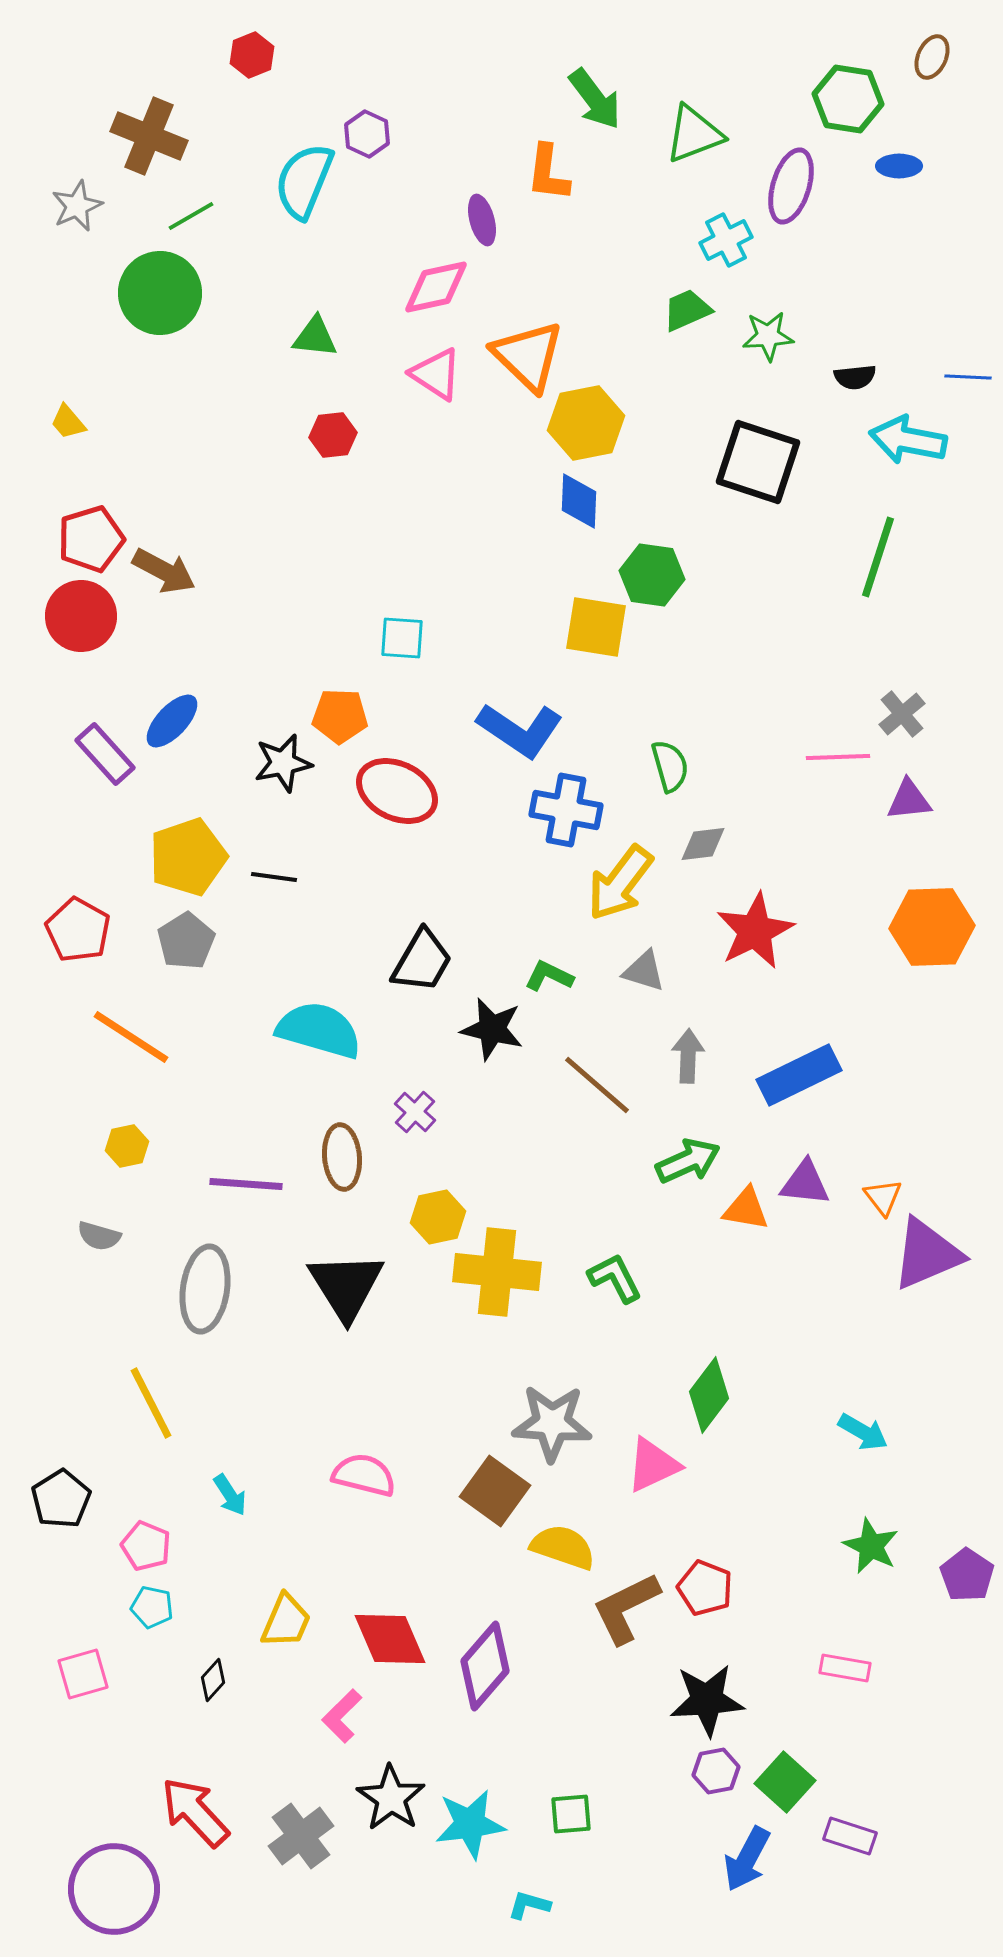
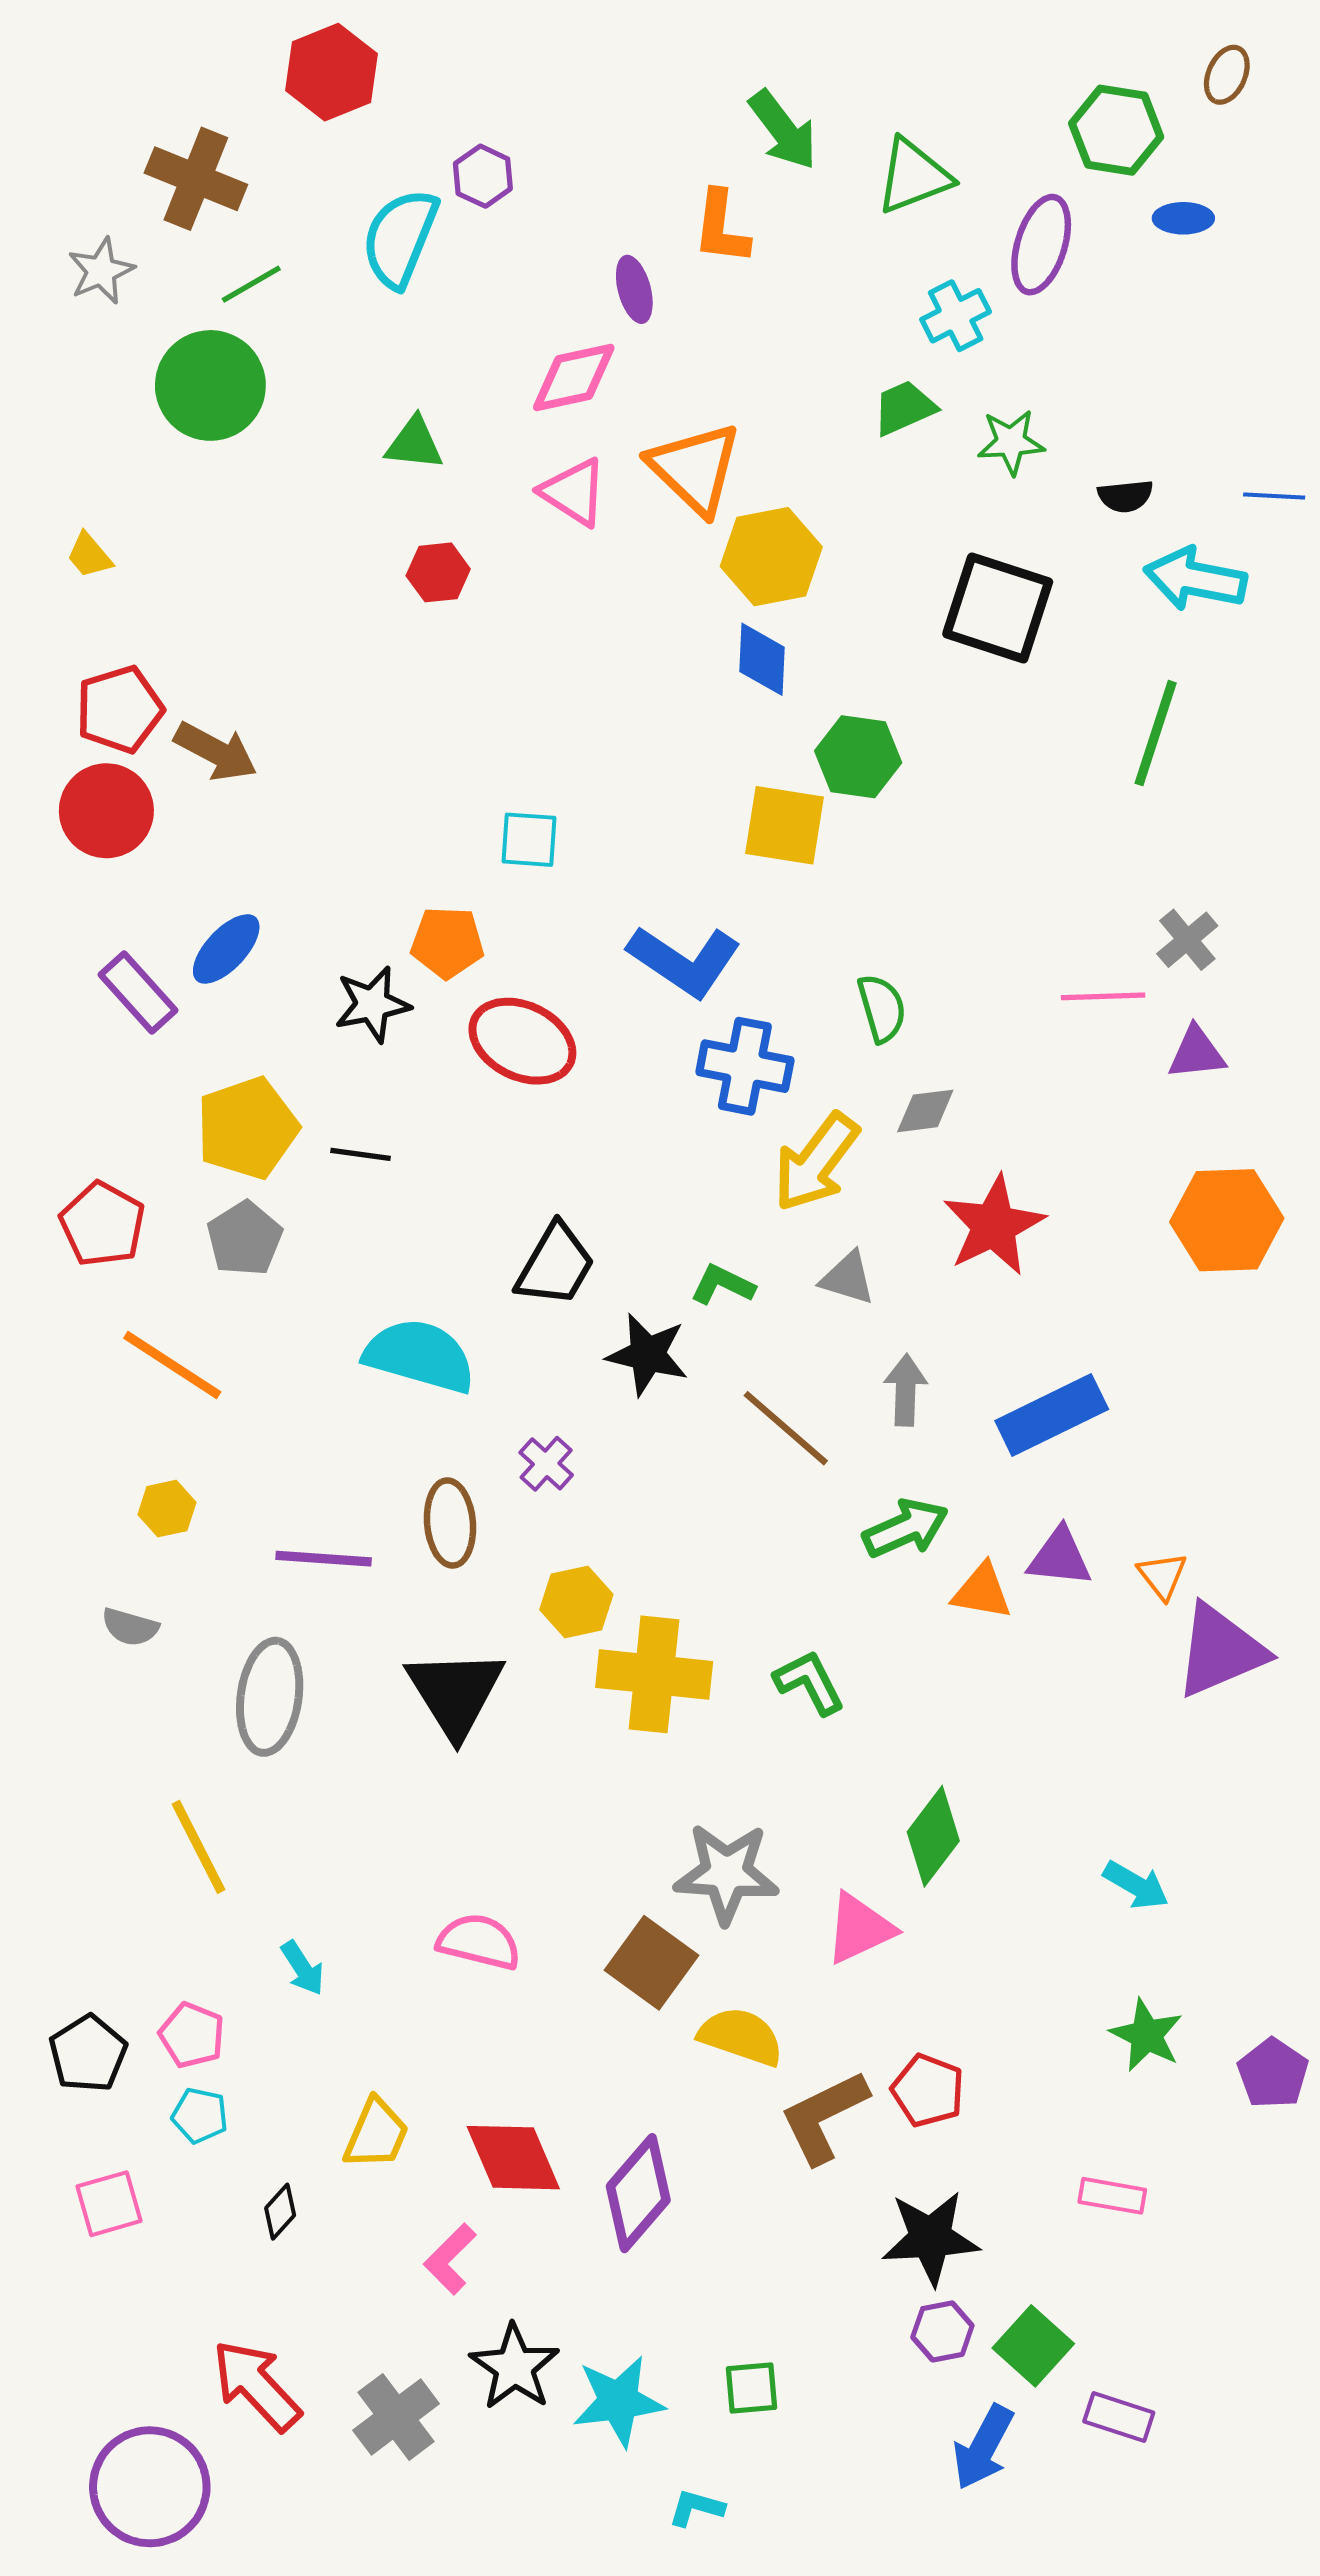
red hexagon: (252, 55) -> (332, 72), size x1.6
black pentagon: (61, 1499) -> (88, 2054), moved

